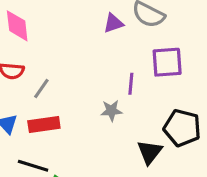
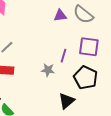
black pentagon: (182, 128) -> (86, 78), moved

